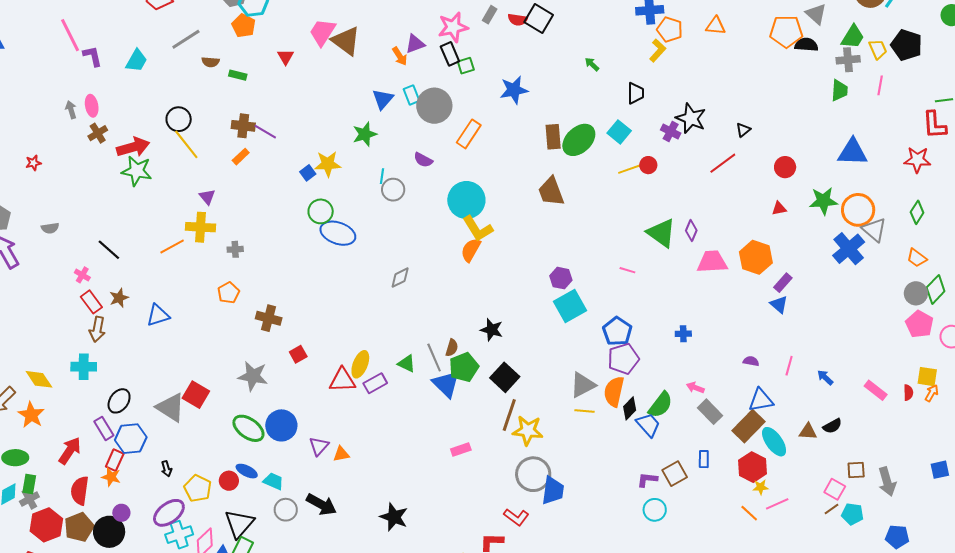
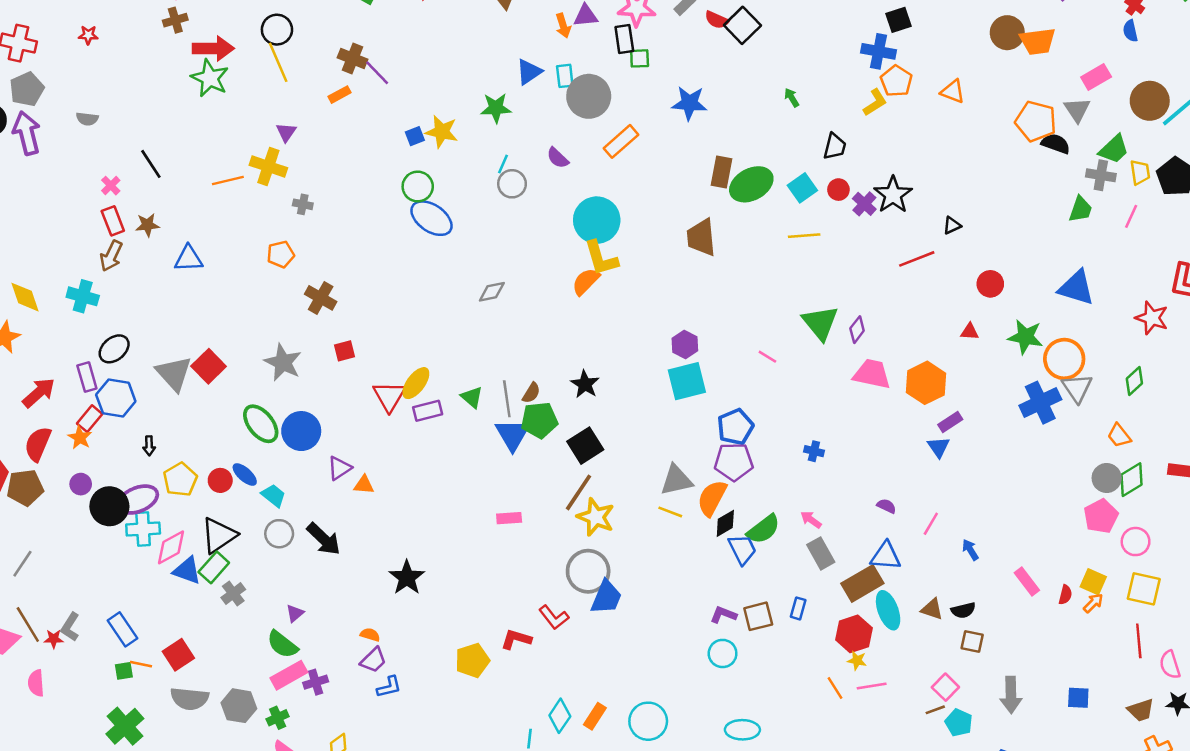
red circle: (648, 165) -> (838, 190), moved
red triangle: (342, 380) -> (389, 396), turned 48
brown square: (856, 470) -> (972, 641), moved
black circle: (109, 532) -> (109, 506), moved

